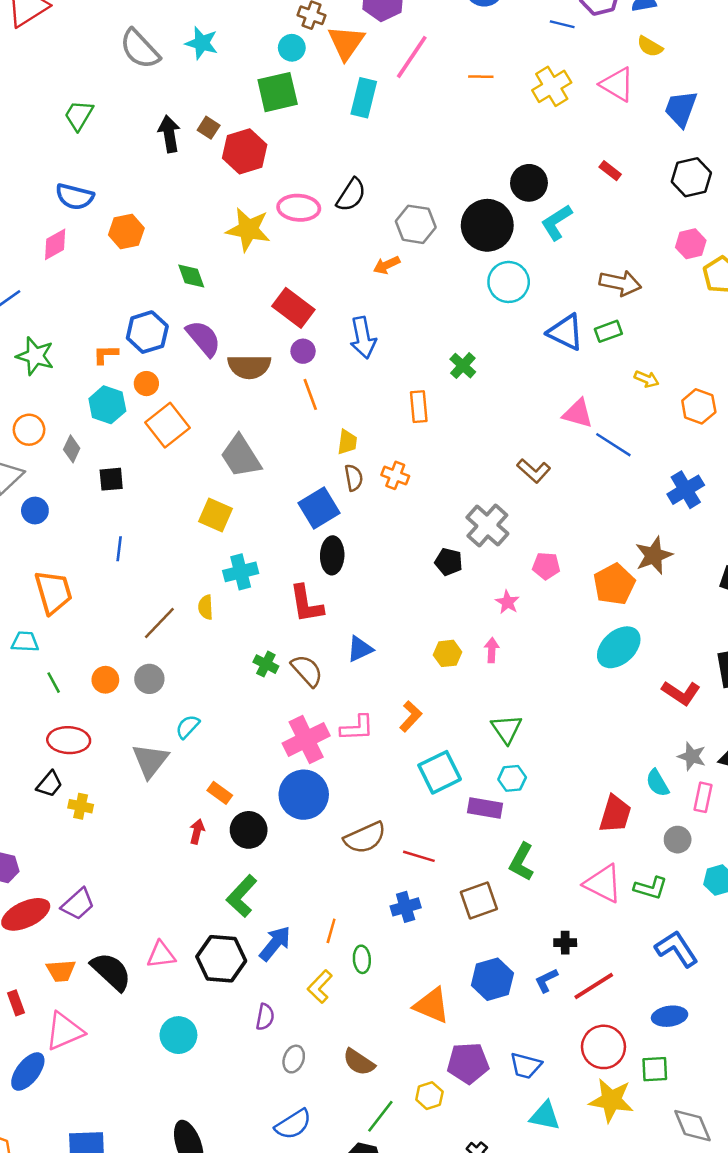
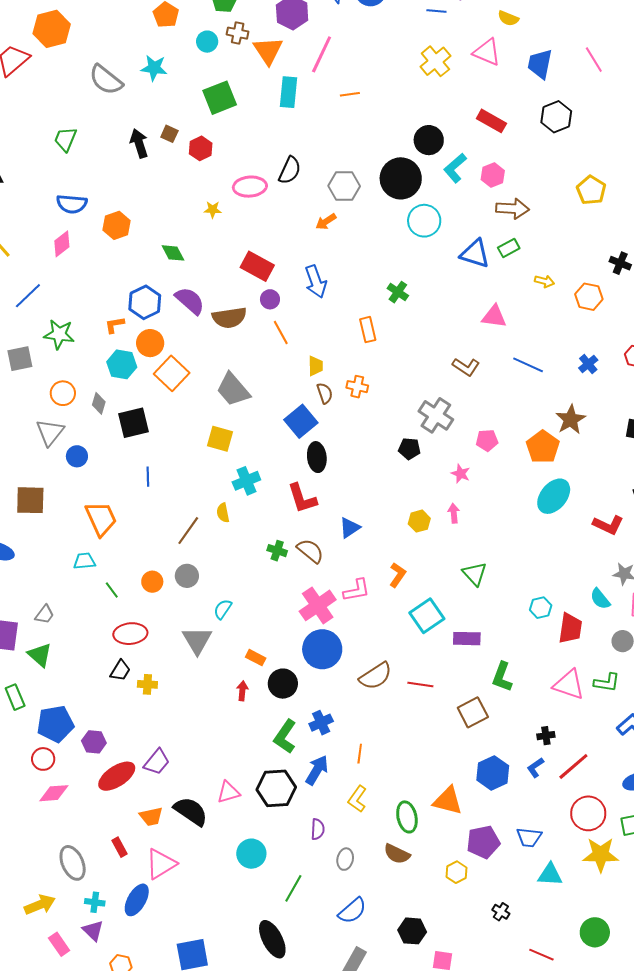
cyan circle: (292, 48) -> (207, 42), moved
orange line: (481, 77) -> (350, 94), moved
red hexagon: (245, 151) -> (201, 148), size x0.7
red rectangle: (610, 171) -> (491, 121), size x1.6
yellow star: (248, 230) -> (213, 210), size x0.5
pink hexagon: (691, 244) -> (493, 175), moved
orange circle: (146, 384) -> (150, 343), size x1.4
blue line: (613, 445) -> (528, 365), moved
black square: (111, 479) -> (133, 423), size x1.5
blue cross: (686, 490) -> (588, 364), size x0.7
cyan hexagon: (512, 778) -> (541, 608), moved
blue cross: (406, 907) -> (321, 723), moved
green ellipse: (362, 959) -> (407, 817), moved, size x1.4
green line: (380, 1116) -> (293, 888), moved

